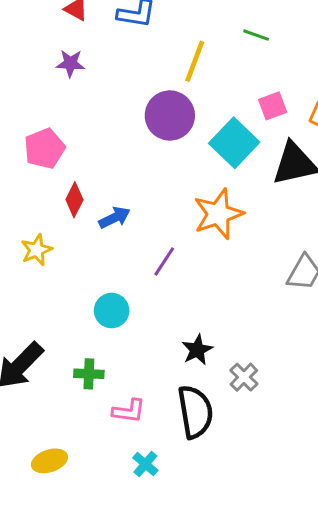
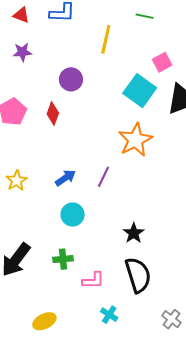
purple circle: (170, 116) -> (71, 79), moved, size x0.7
red diamond: (74, 200) -> (53, 113), moved
blue arrow: (114, 218) -> (65, 178), moved
gray cross: (244, 377) -> (172, 319), moved

